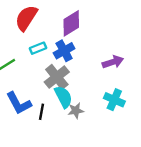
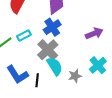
cyan rectangle: (38, 48) -> (24, 36), moved
cyan cross: (114, 100) -> (98, 65), turned 30
gray star: (76, 111) -> (75, 76), moved

